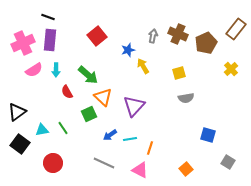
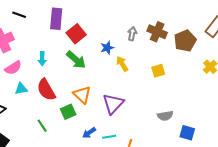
black line: (48, 17) -> (19, 15), moved
purple rectangle: (50, 40) -> (56, 19), moved
cyan arrow: (56, 70) -> (42, 59), moved
green arrow: (88, 75) -> (76, 60), moved
red semicircle: (67, 92) -> (46, 90), size x1.6
gray semicircle: (186, 98) -> (165, 116), moved
cyan triangle: (42, 130) -> (21, 89), moved

